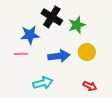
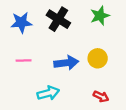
green star: (77, 25) -> (100, 16), moved
blue star: (30, 35) -> (21, 22), moved

